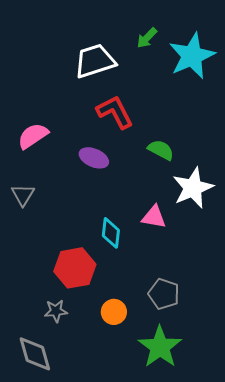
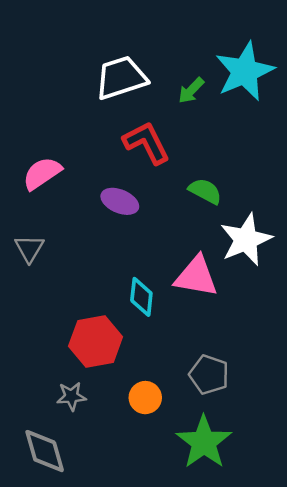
green arrow: (147, 38) -> (191, 90), moved
pink triangle: (154, 217) -> (196, 277), size x1.4

